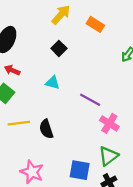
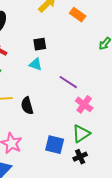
black square: (59, 48) -> (40, 44), moved, turned 32

